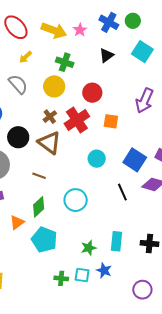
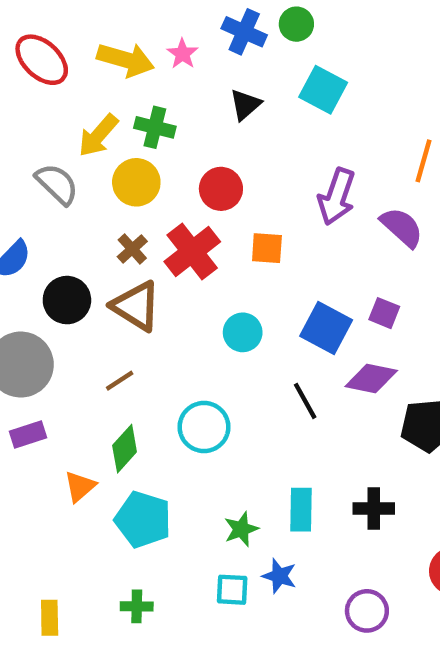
yellow arrow: (26, 57) -> (98, 135), moved, size x1.5
brown line: (39, 176) -> (120, 381), turned -48
green cross: (61, 278) -> (137, 606), moved

